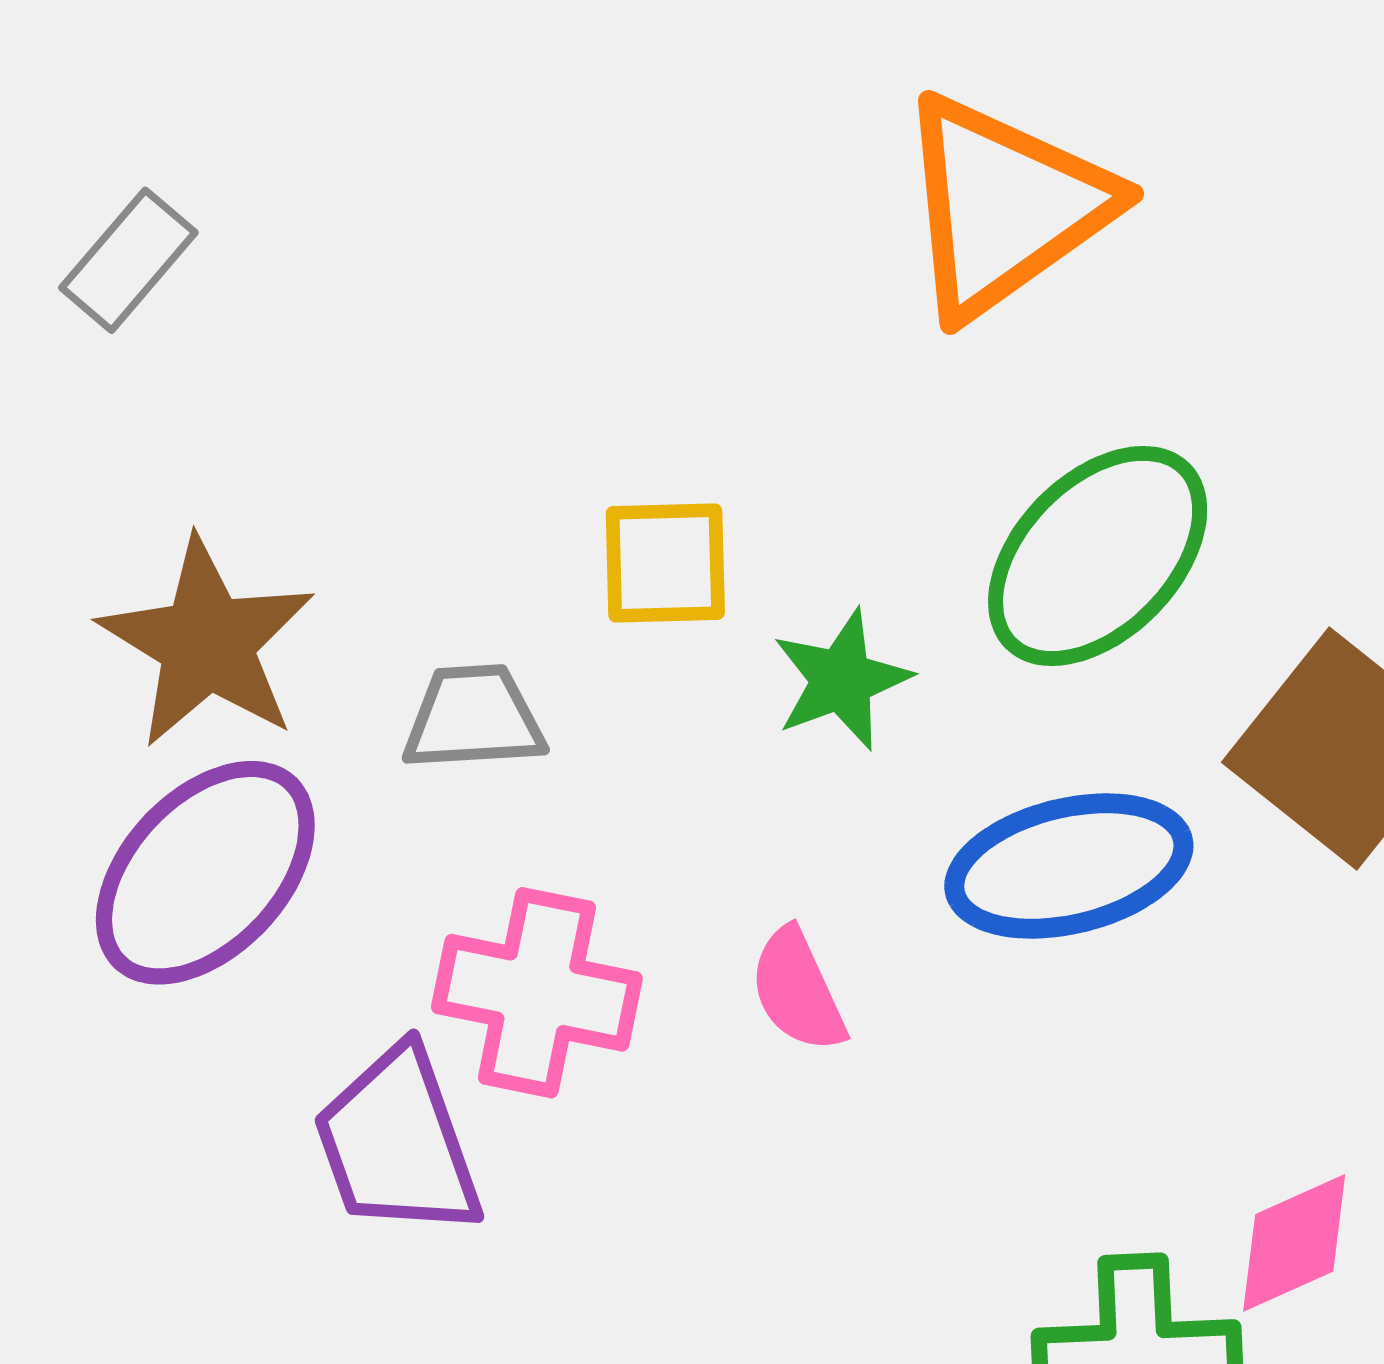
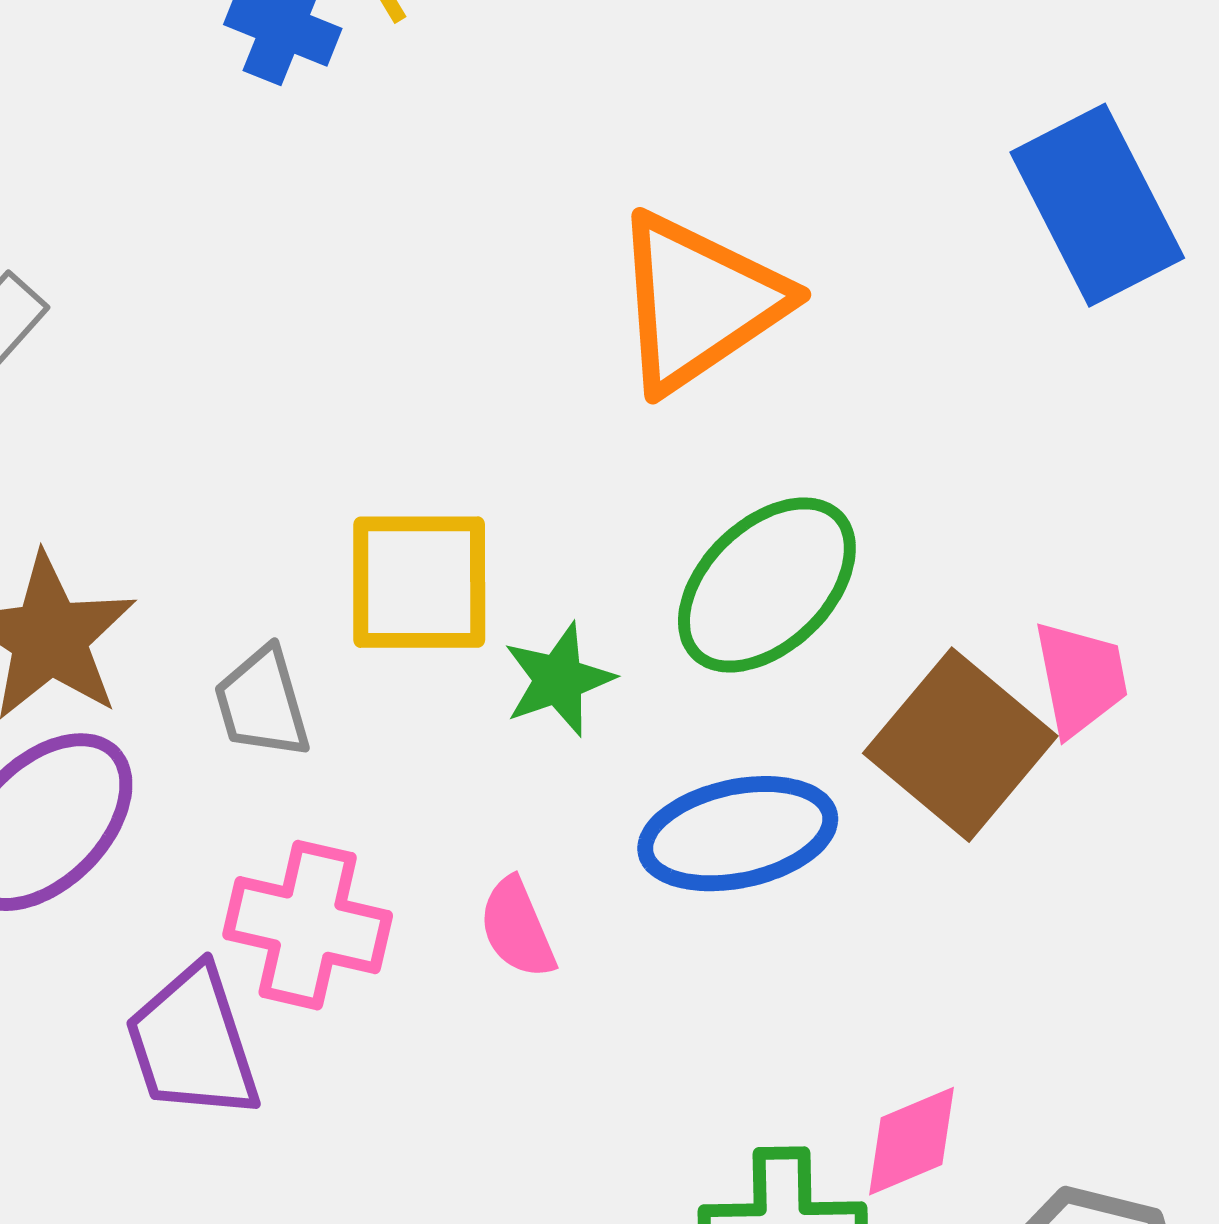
yellow square: (665, 563) -> (419, 582), size x1.4
gray trapezoid: (474, 718) -> (262, 703), turned -104

